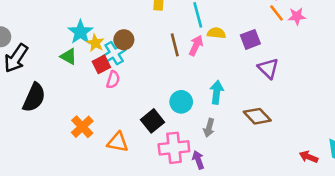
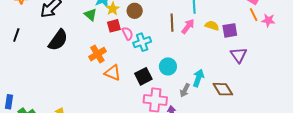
yellow semicircle: (216, 33) -> (212, 26), moved
cyan cross: (114, 53) -> (142, 42), moved
pink semicircle: (113, 80) -> (128, 33), moved, turned -56
cyan arrow: (217, 92) -> (198, 78), moved
orange cross: (82, 127) -> (97, 54), moved
orange triangle: (118, 142) -> (113, 73), moved

